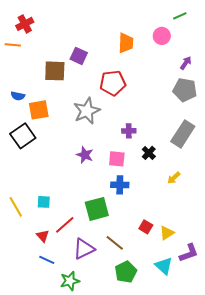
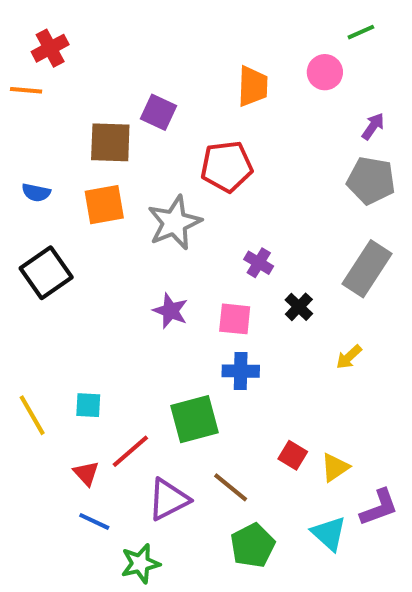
orange square: (39, 110) -> (104, 205), moved
purple cross: (129, 131) -> (259, 263), turned 32

